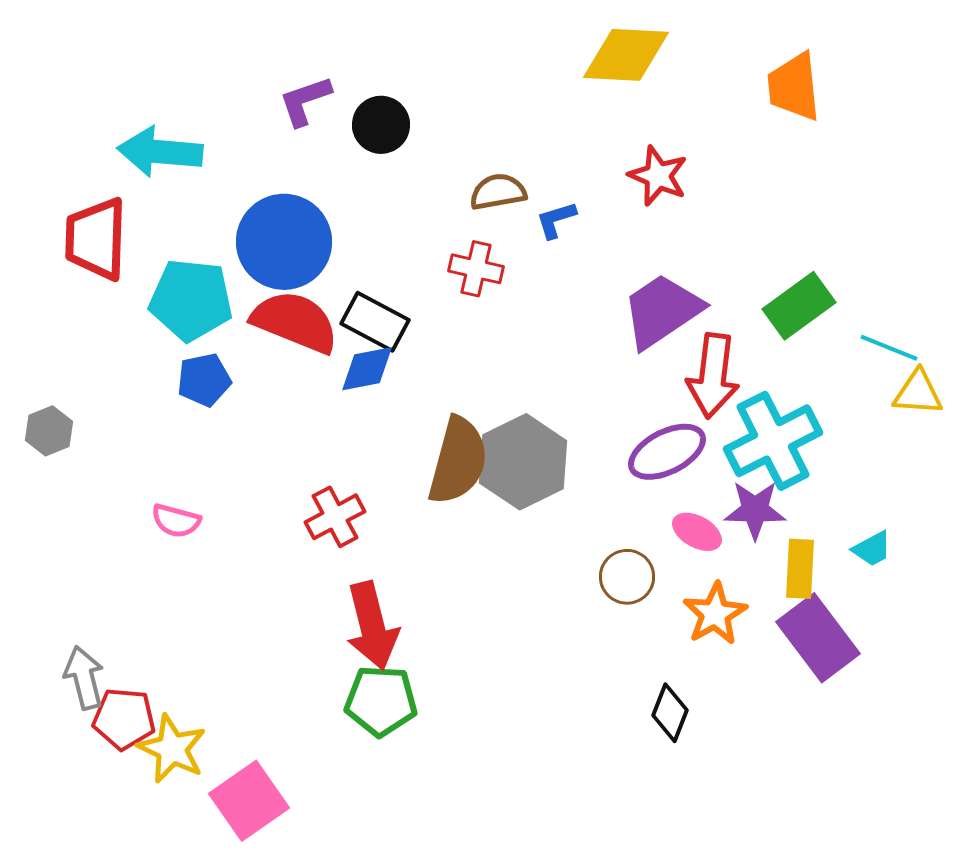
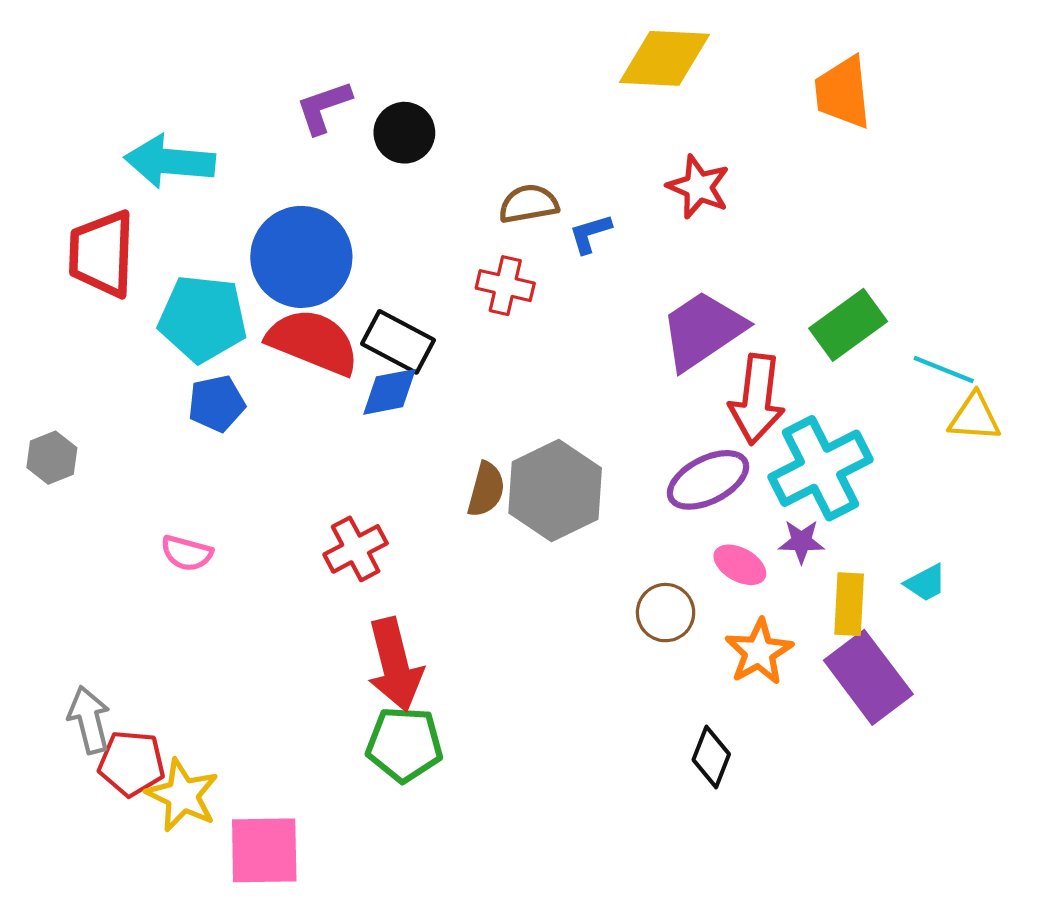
brown semicircle: (458, 461) -> (486, 489), size x0.6
purple star: (755, 510) -> (801, 541), size x0.7
pink square: (249, 801) -> (264, 850), turned 34

